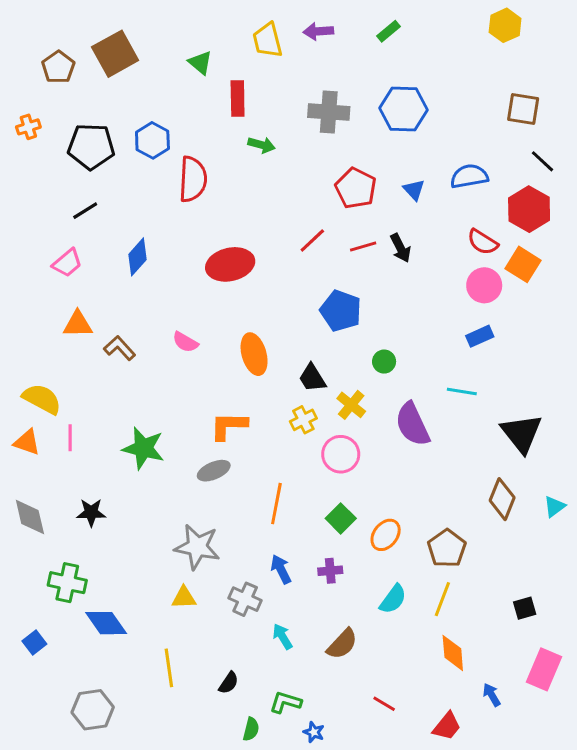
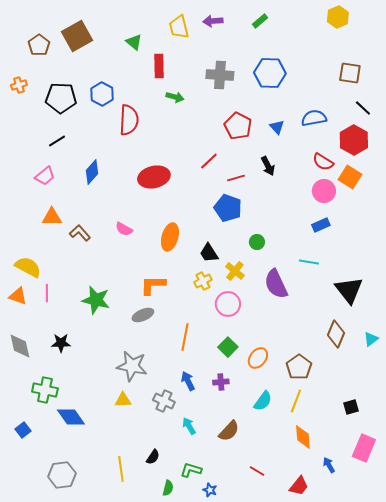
red line: (363, 246) -> (236, 178), moved
orange ellipse: (254, 354) -> (170, 237), turned 32
yellow line: (169, 668) -> (121, 469), moved

